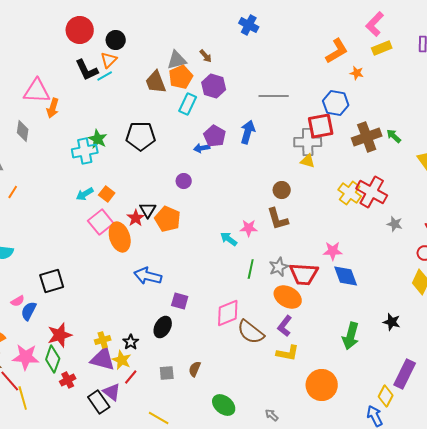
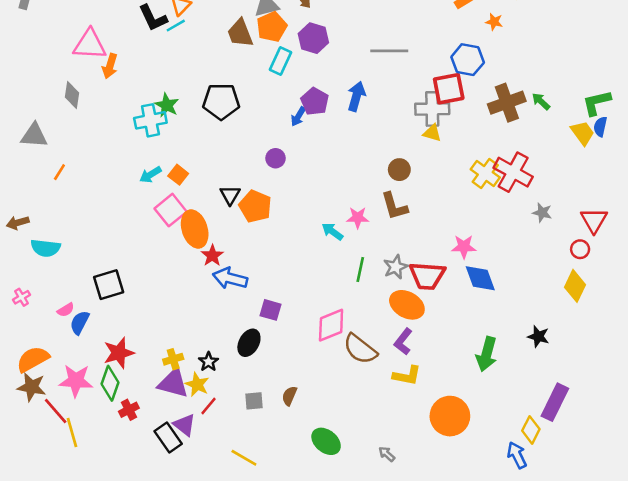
blue arrow: (202, 148) -> (298, 117), turned -49
red star: (136, 218) -> (212, 256), moved

